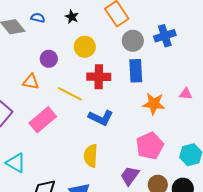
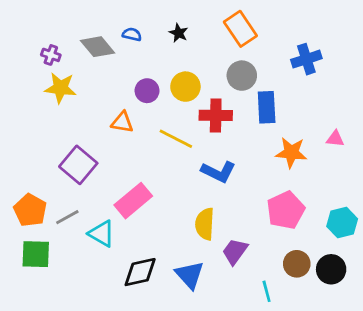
gray circle: (133, 41) -> (242, 76), moved
yellow circle: (85, 47) -> (185, 87), moved
pink rectangle: (43, 120) -> (133, 201), moved
purple trapezoid: (130, 176) -> (235, 251), moved

